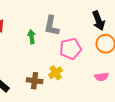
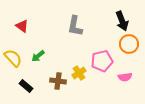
green arrow: (32, 37) -> (38, 56), moved, turned -120
pink pentagon: (71, 49) -> (102, 61), moved

